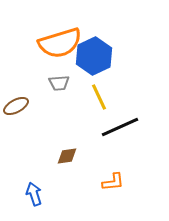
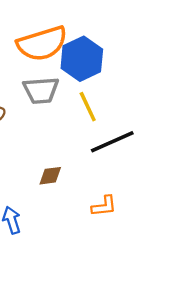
gray trapezoid: (59, 83) -> (41, 90), size x1.5

